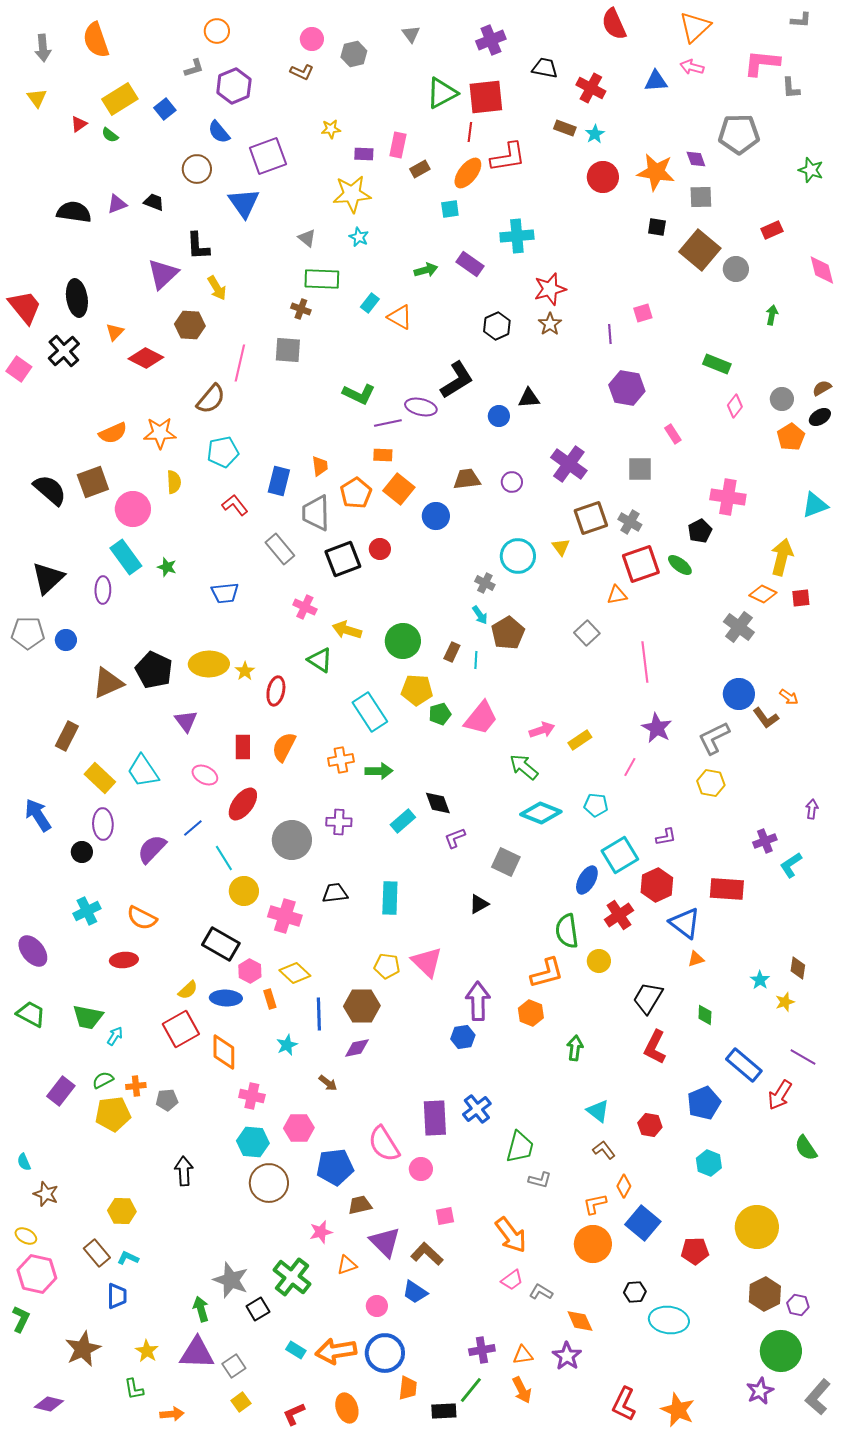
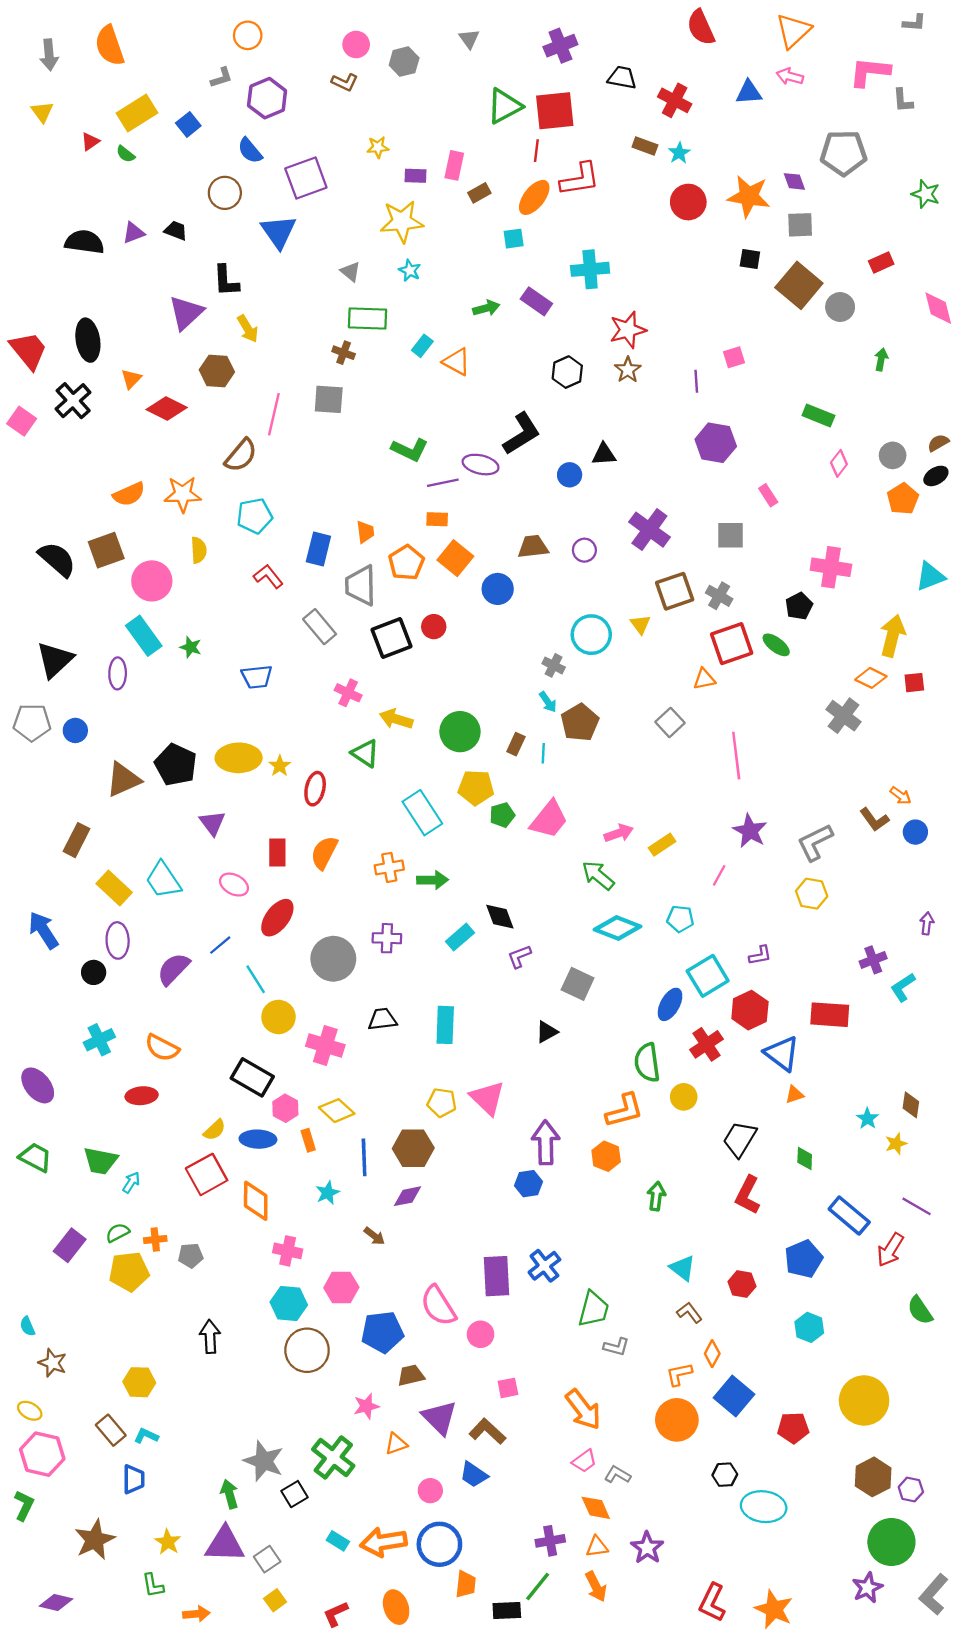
blue circle: (739, 694) -> (915, 832), moved, size x0.7
orange diamond: (580, 1321) -> (596, 1508), moved

